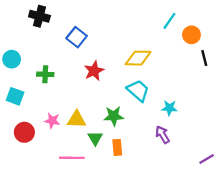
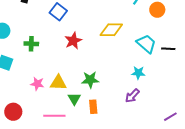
black line: (204, 58) -> (168, 49), moved, turned -72
cyan trapezoid: (138, 91) -> (146, 44), moved
red circle: (24, 132) -> (13, 112), moved
purple arrow: (162, 135) -> (132, 96), turned -105

